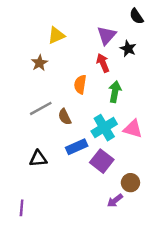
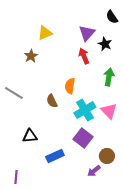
orange semicircle: (80, 84) -> (70, 86), moved
green arrow: (115, 92) -> (109, 77), moved
gray line: (41, 108) -> (14, 93), moved, turned 60
pink triangle: (133, 129) -> (109, 111), turned 30
blue rectangle: (77, 147) -> (55, 156), moved

